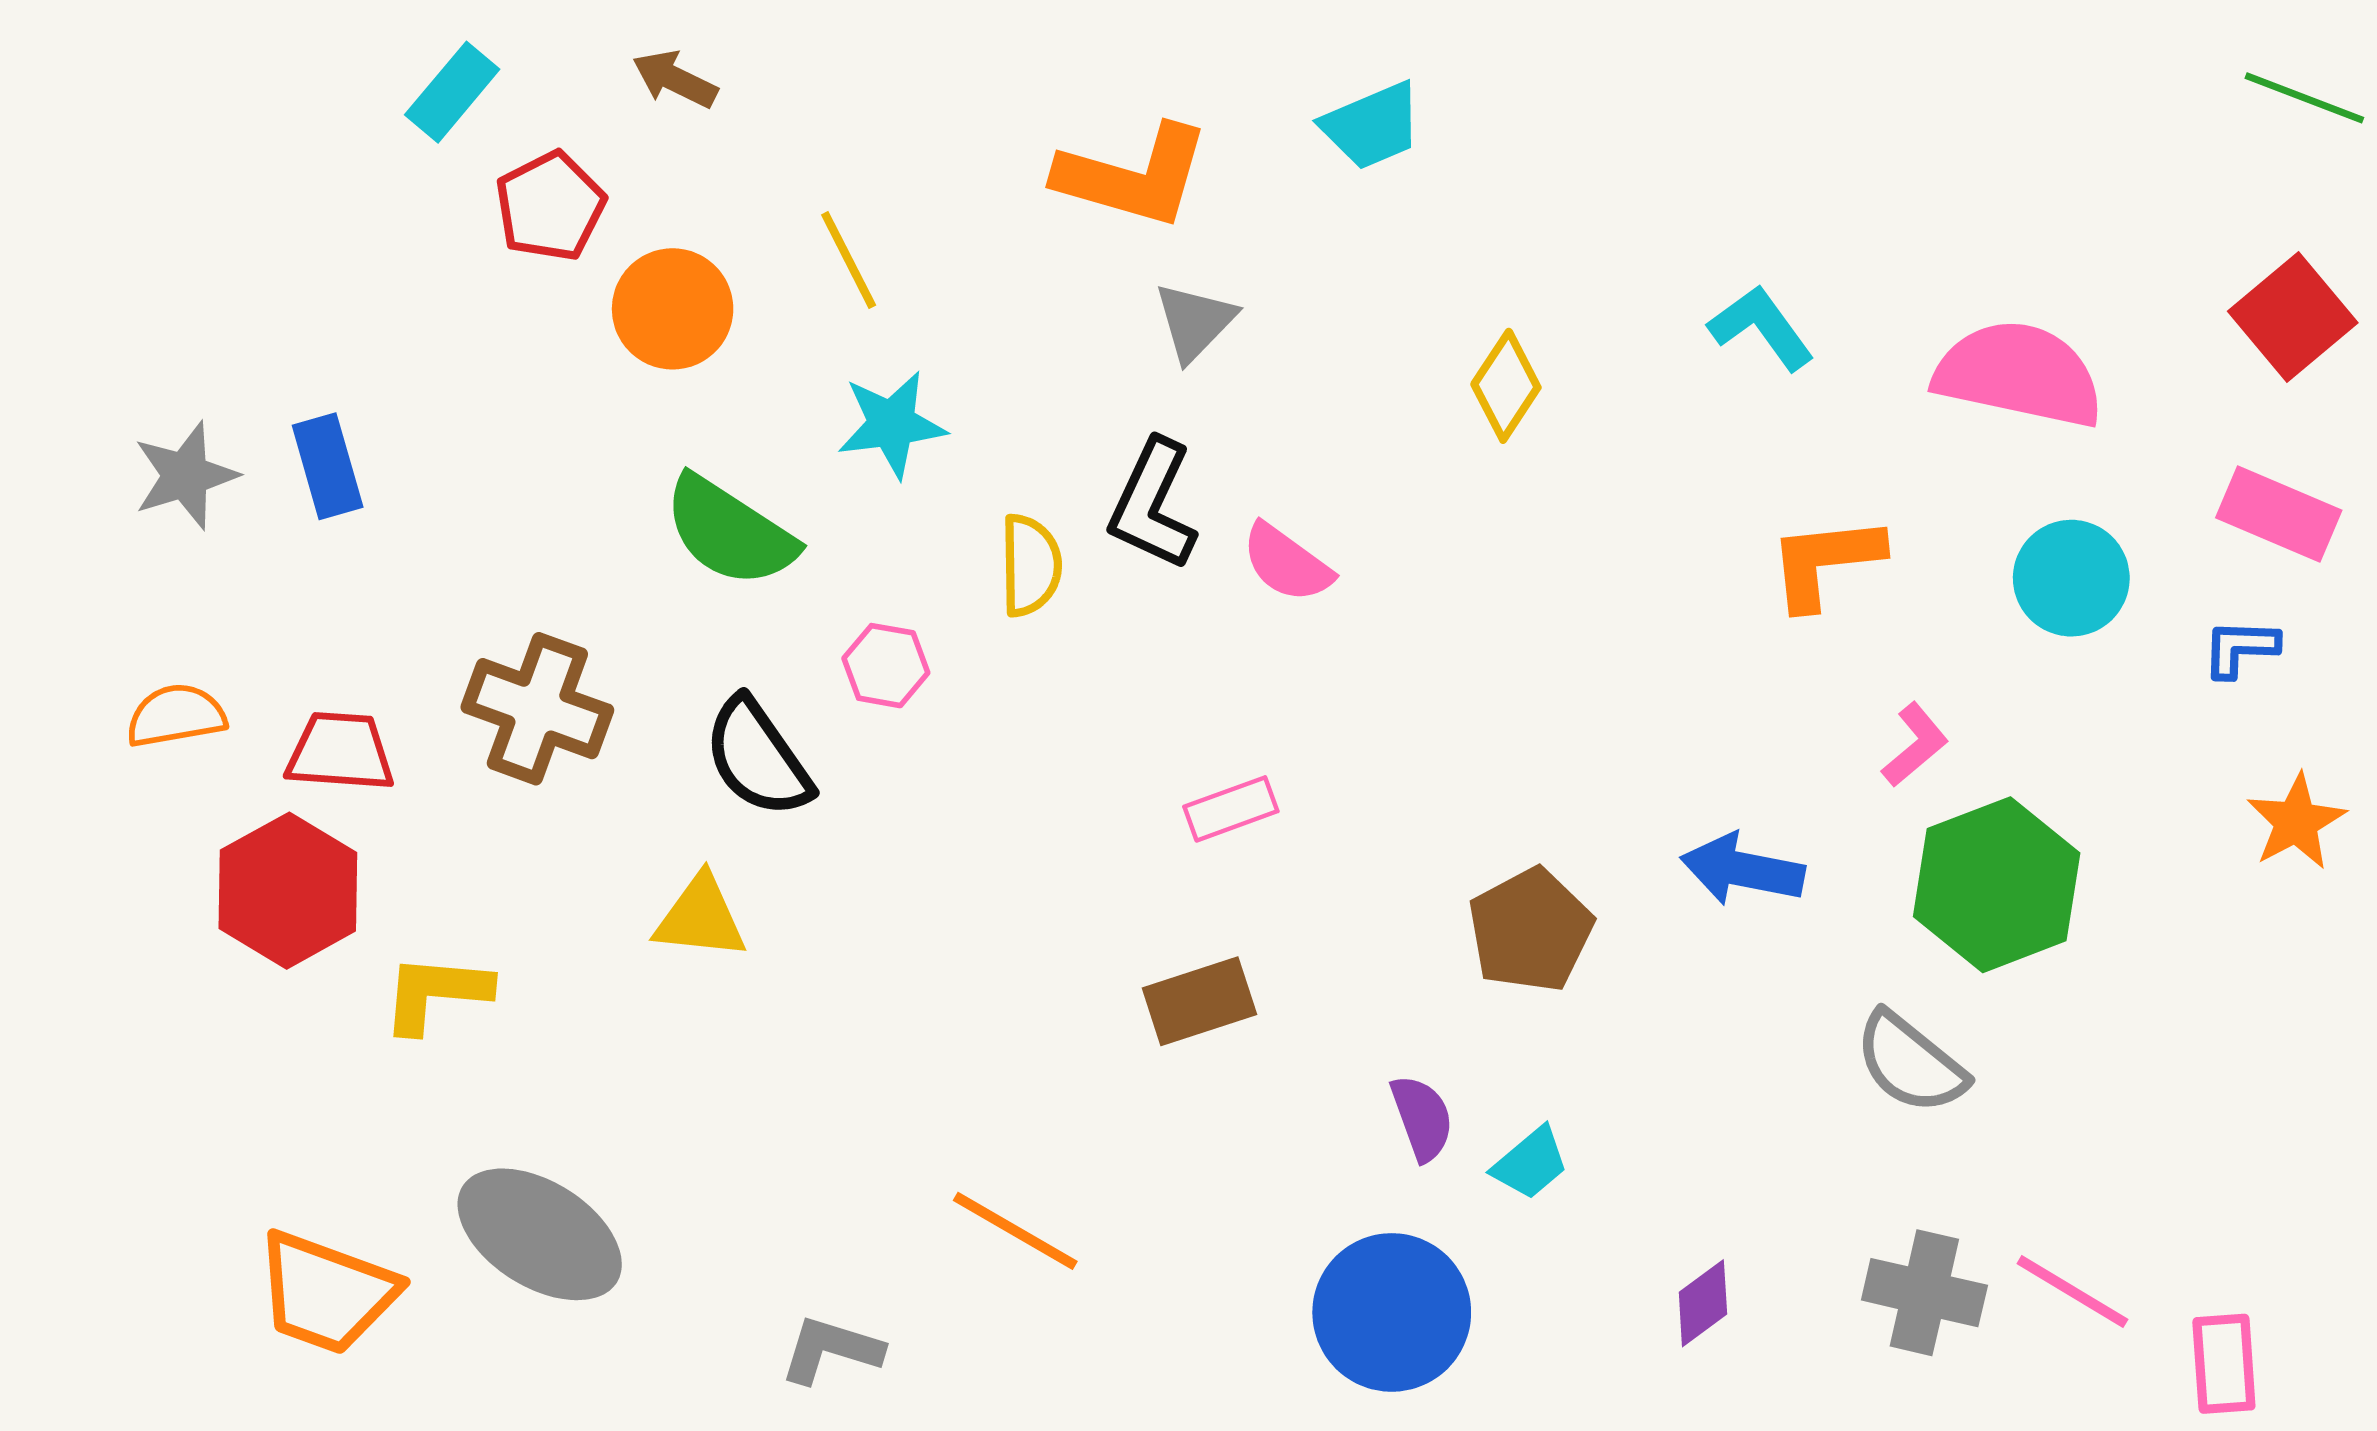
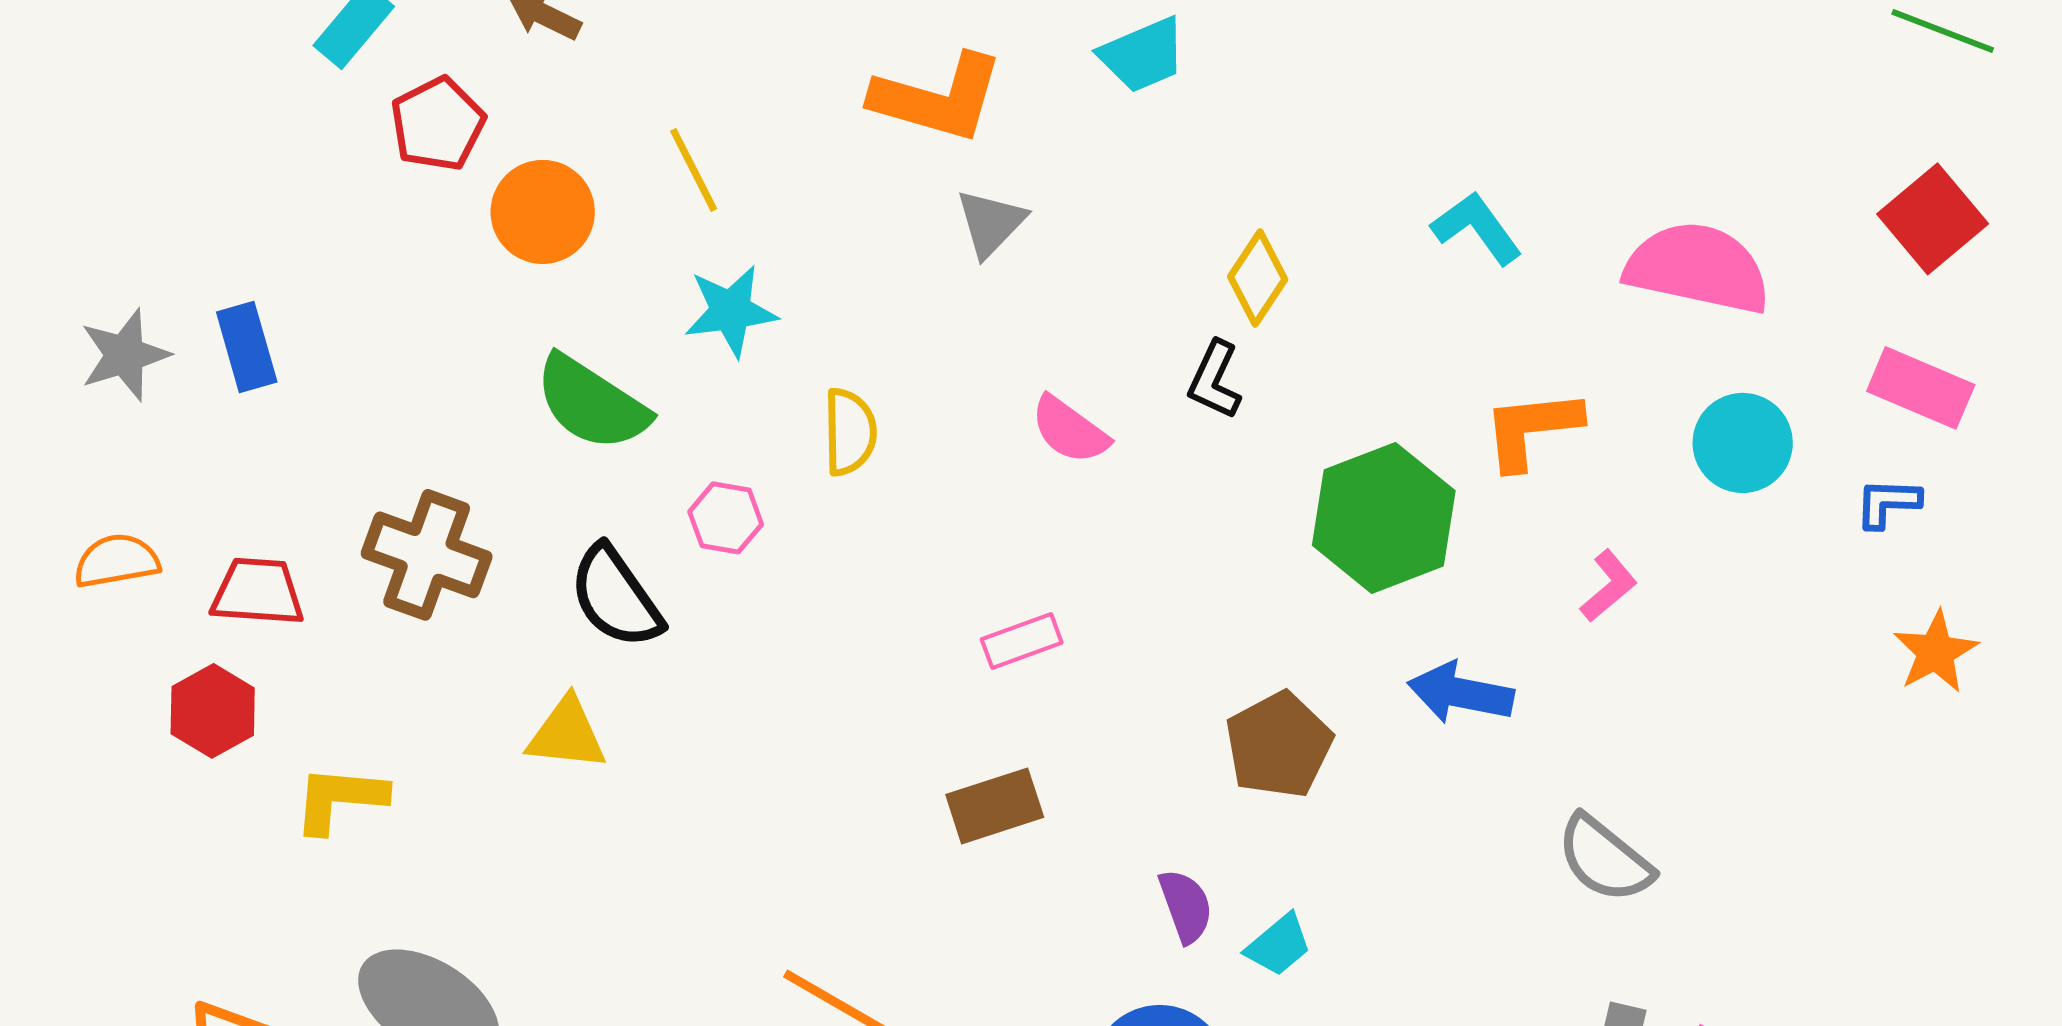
black L-shape: (1153, 505) -> (1215, 380), moved, size x0.7
green hexagon: (1997, 885) -> (1384, 518), moved
red hexagon: (288, 891) -> (213, 711), size x0.7

